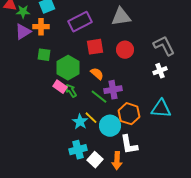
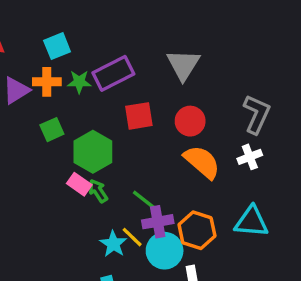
green star: (23, 12) -> (79, 82), moved
gray triangle: (121, 17) -> (183, 65), turned -50
gray L-shape: (164, 46) -> (257, 114), turned 50
green square: (44, 55) -> (52, 130), turned -32
orange semicircle: (97, 74) -> (202, 162), moved, size x1.6
purple cross: (113, 90) -> (158, 222), moved

